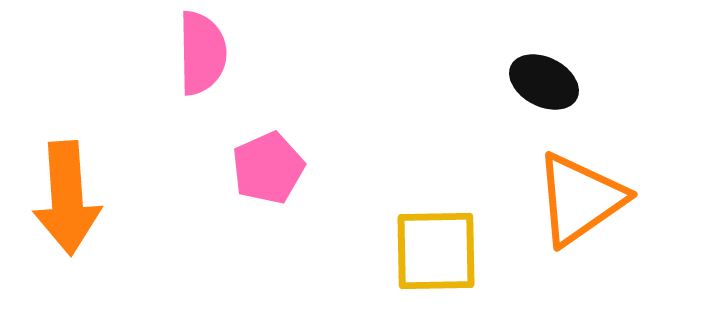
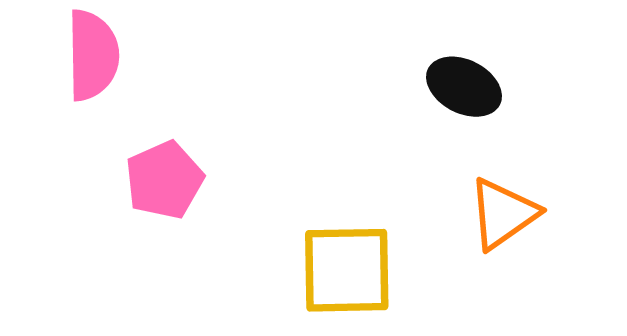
orange triangle: (580, 199) -> (503, 214), size x0.7

